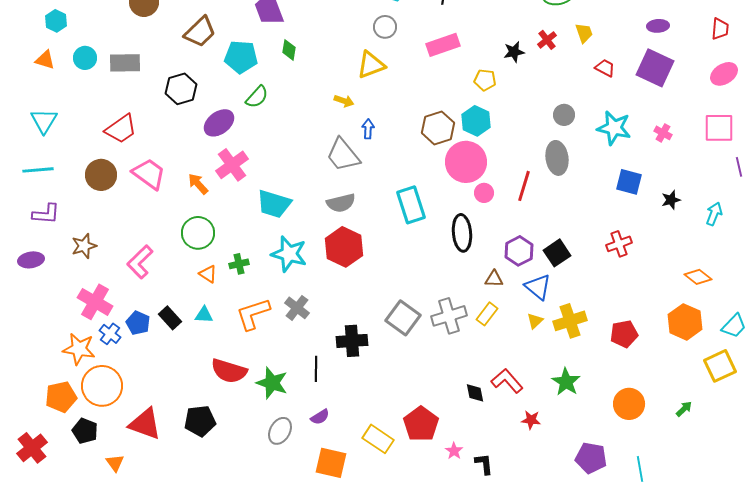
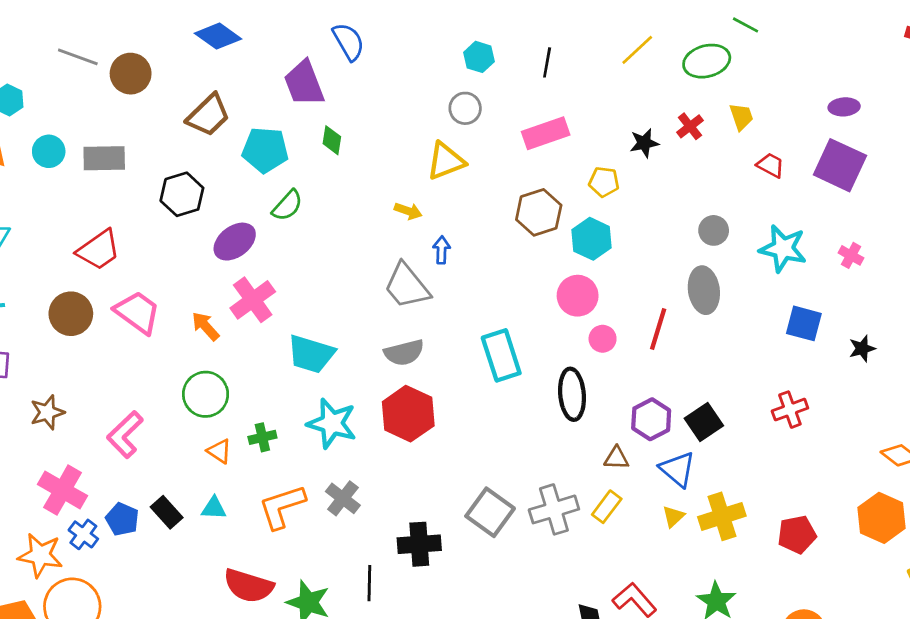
brown hexagon: (438, 128) -> (539, 212), moved
pink circle: (466, 162) -> (578, 296), size x0.7

